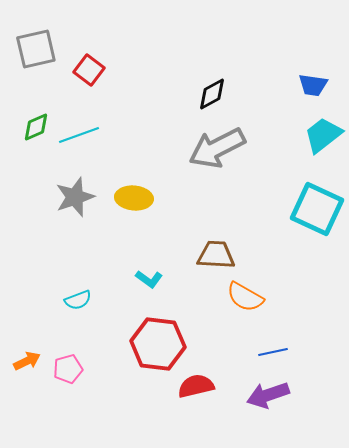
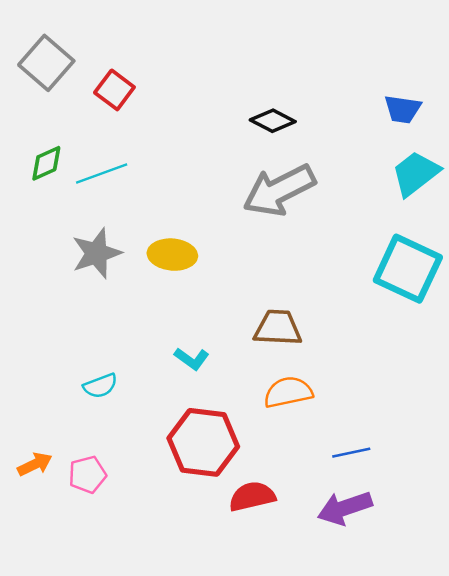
gray square: (36, 49) -> (46, 63), turned -36
black diamond: (212, 94) -> (273, 121), turned 56
orange semicircle: (245, 297) -> (288, 392), moved, turned 138

